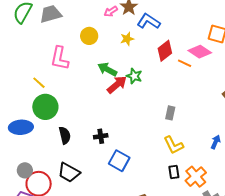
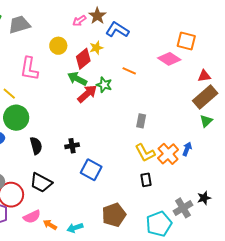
red diamond: (165, 51) -> (83, 59), moved
orange line: (185, 63) -> (129, 71), moved
orange cross: (196, 177) -> (168, 154), moved

